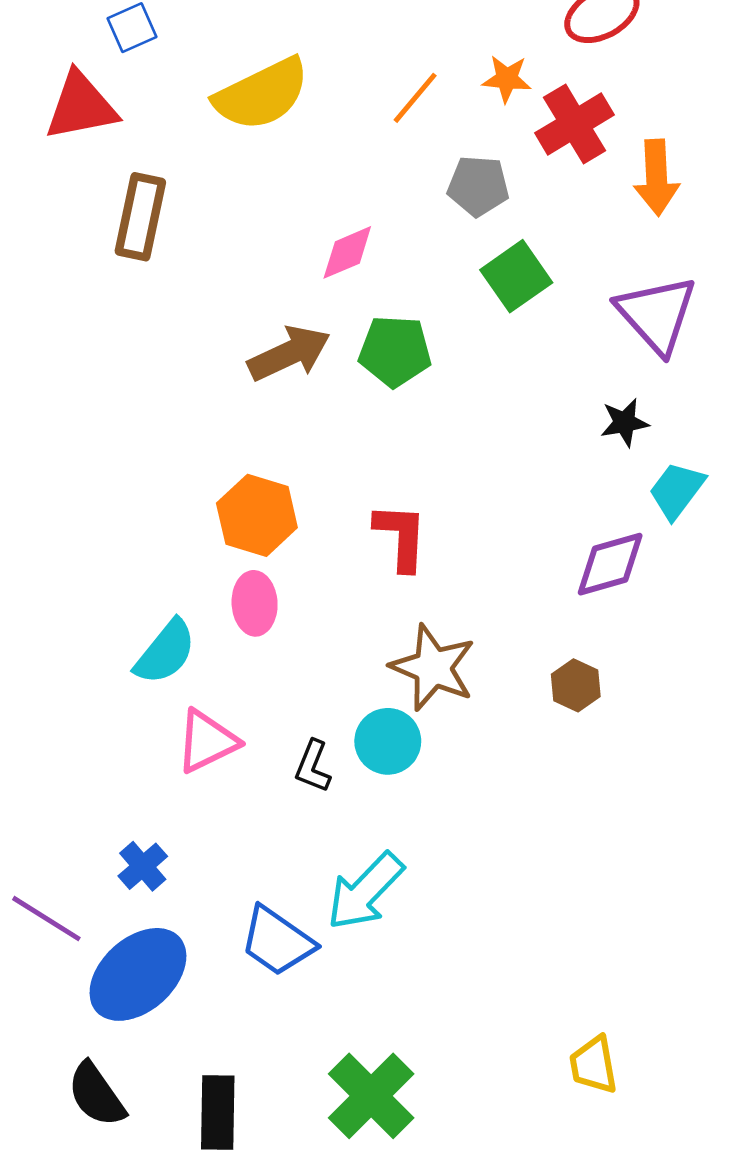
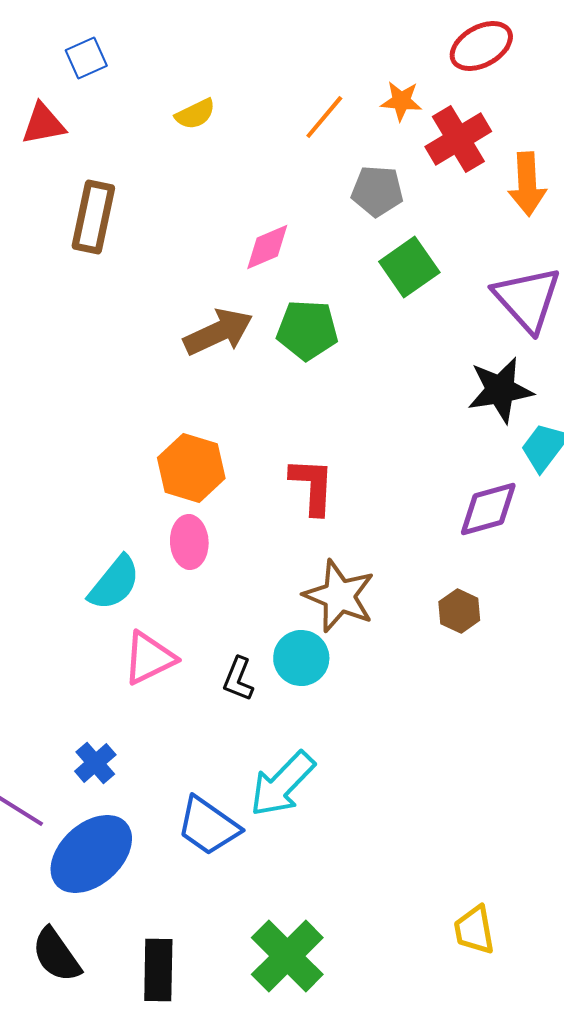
yellow semicircle: (262, 94) -> (195, 114), size x0.5
red triangle: (81, 106) -> (43, 124), size x0.7
black star: (624, 423) -> (500, 390), size x1.6

